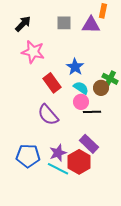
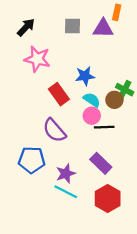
blue star: (75, 67) -> (85, 76), turned 30
blue pentagon: (28, 156) -> (32, 160), moved
red hexagon: (79, 162) -> (108, 198), moved

